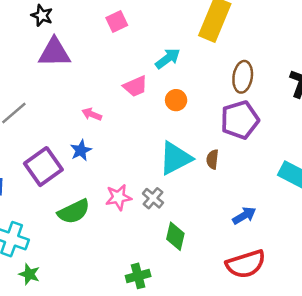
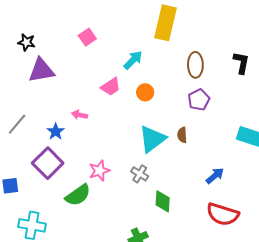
purple pentagon: (240, 120) -> (199, 100), size x0.7
blue star: (81, 150) -> (56, 132), moved
pink star: (118, 197) -> (99, 171), moved
red semicircle: (246, 264) -> (223, 214), turned 44

